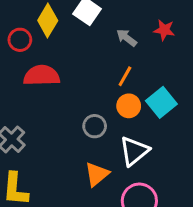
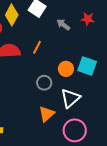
orange line: (125, 76) -> (37, 47), moved
cyan square: (161, 102) -> (87, 66), turned -30

